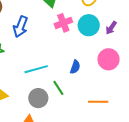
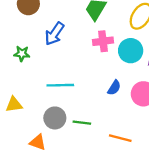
blue semicircle: (75, 67) -> (114, 88), moved
green line: (58, 88) -> (82, 123), moved, turned -63

